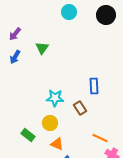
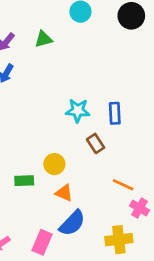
green triangle: (42, 48) -> (43, 39), moved, turned 40
cyan star: (55, 98) -> (78, 111), moved
green rectangle: (28, 135) -> (24, 181), turned -40

